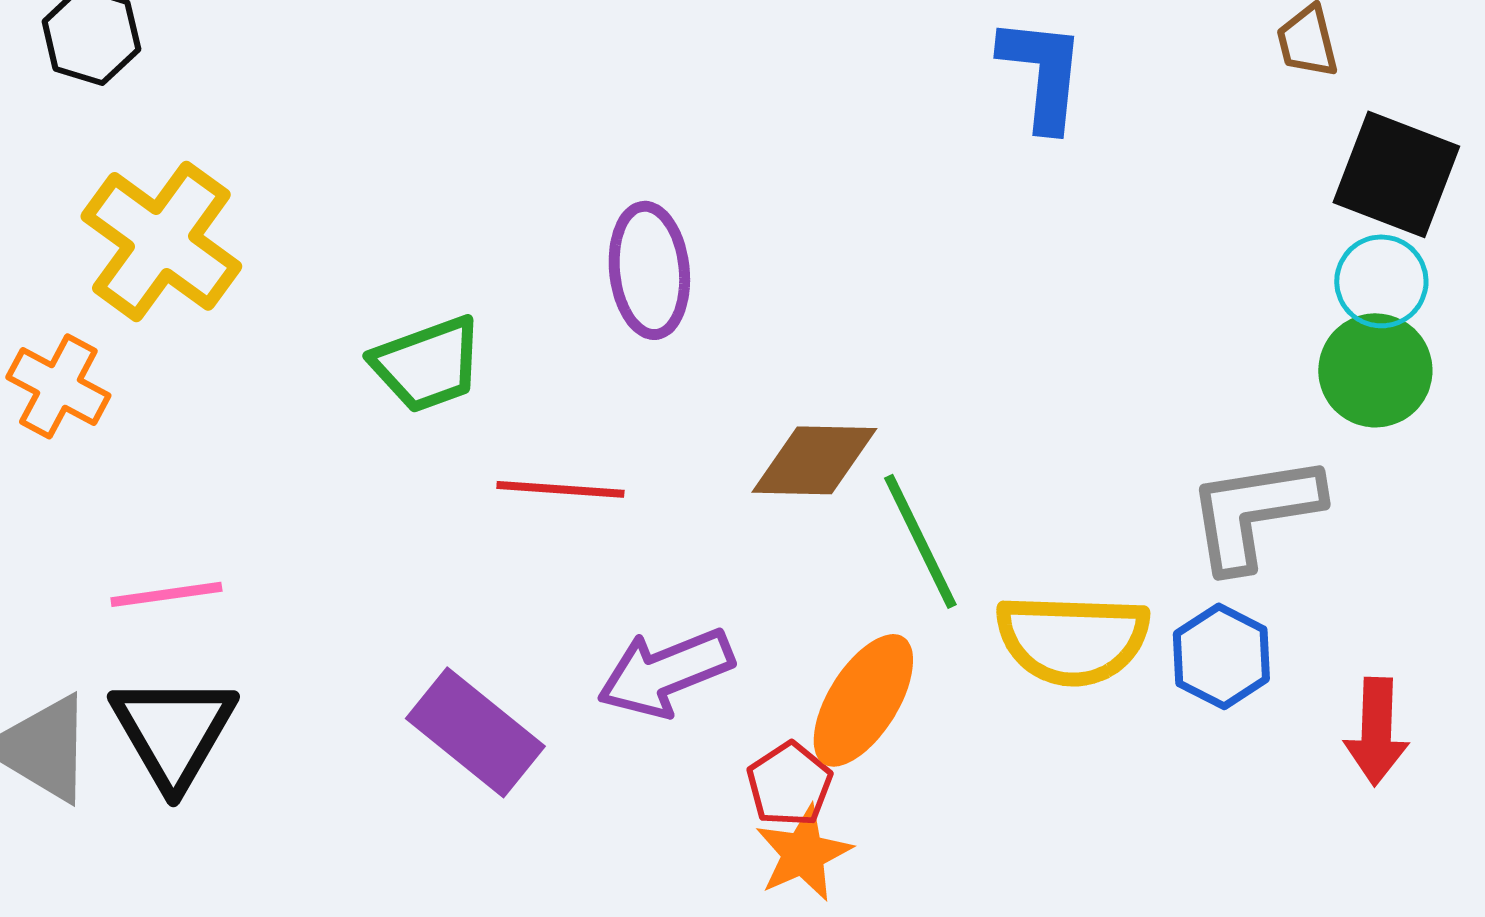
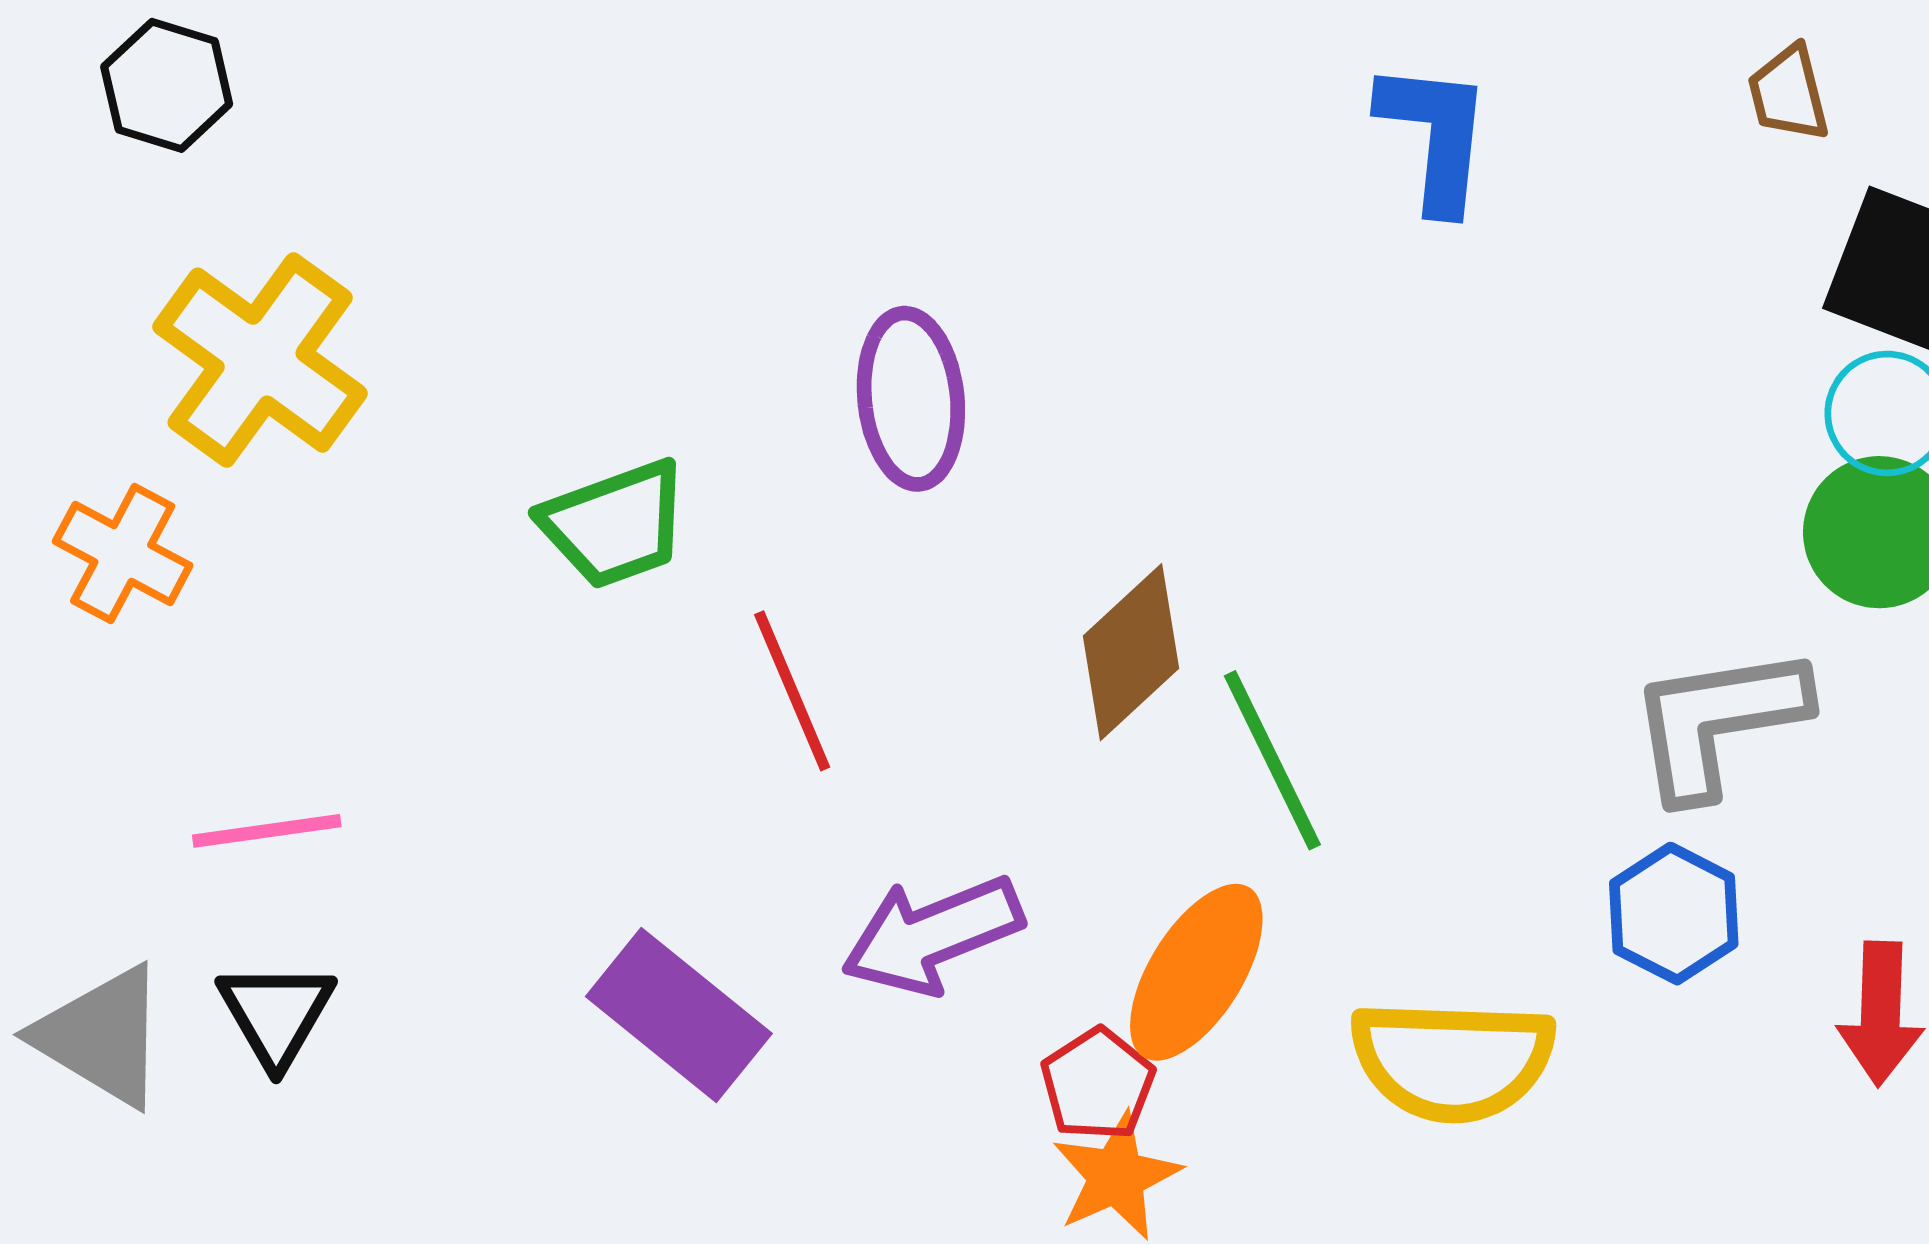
brown diamond: (814, 460) -> (1131, 652), turned -44
red line: (560, 489) -> (792, 691), turned 63
yellow semicircle: (1072, 639) -> (1452, 1060), moved
black triangle: (173, 731) -> (276, 1014), size x0.7

